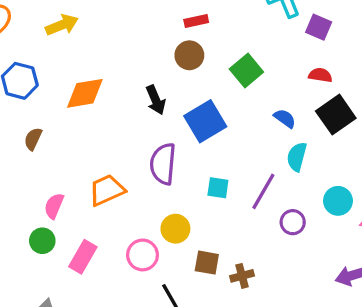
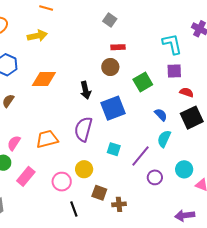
purple square: (319, 27) -> (174, 71), moved, turned -35

